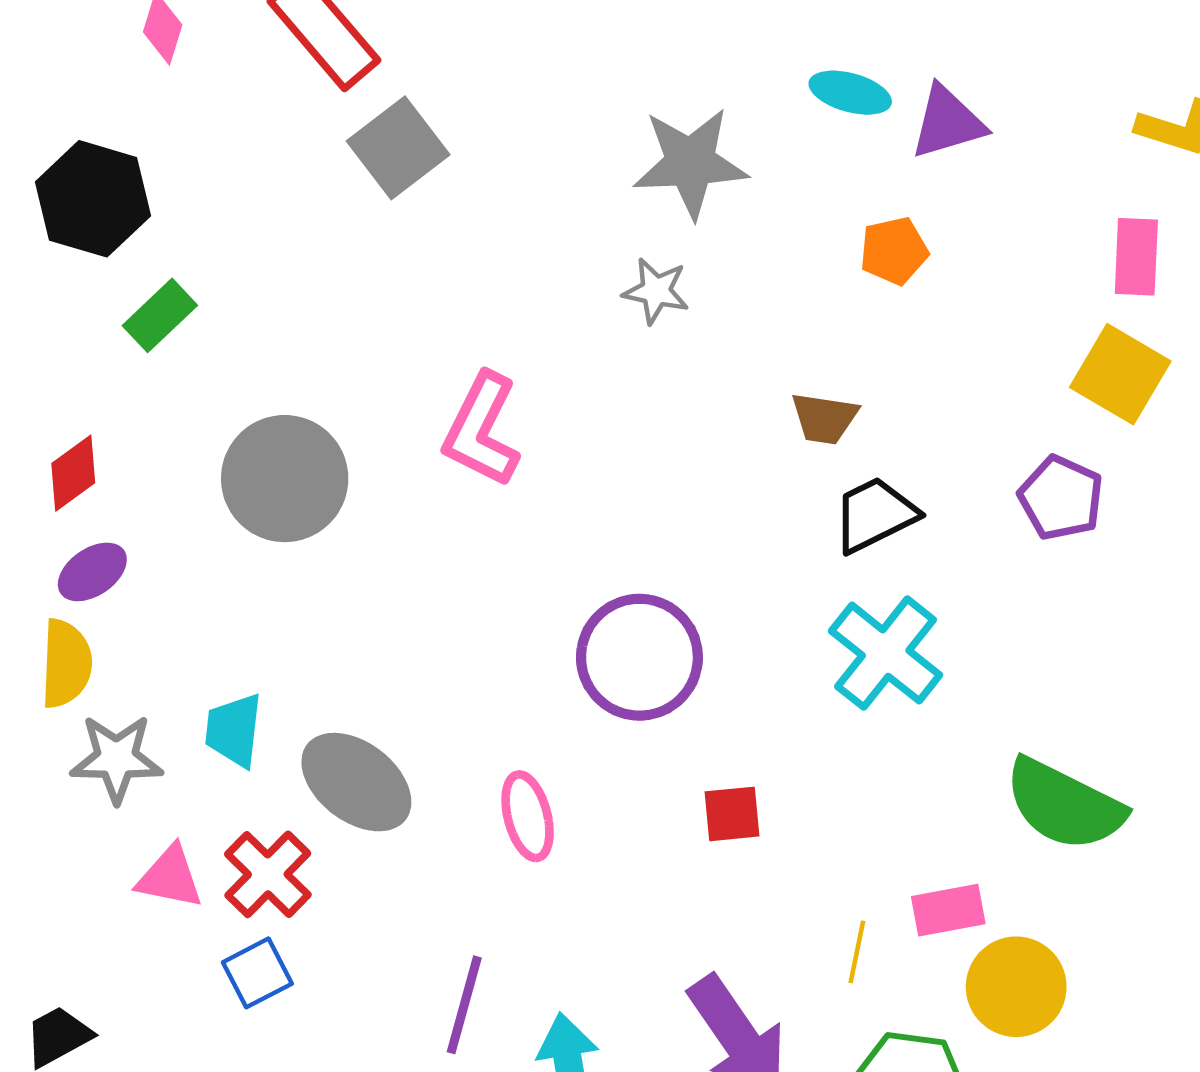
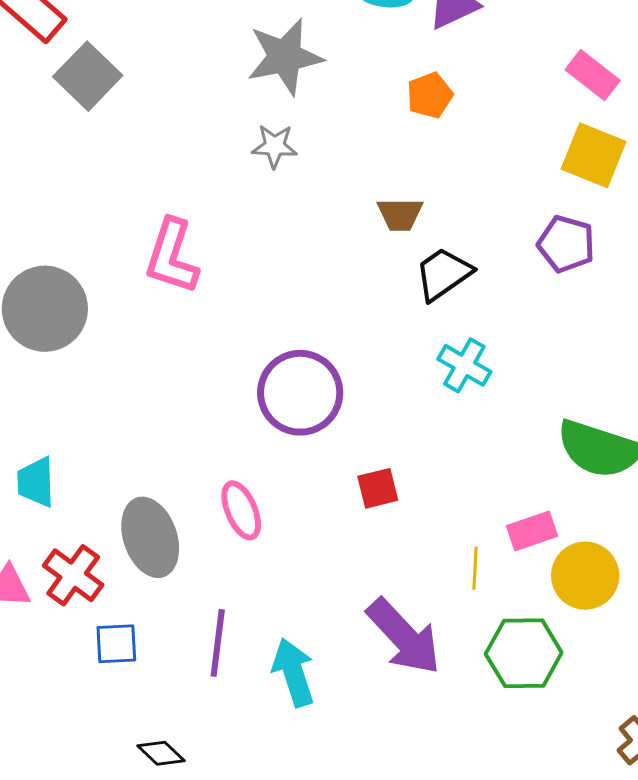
pink rectangle: (1136, 257) -> (593, 75), turned -46
cyan cross: (886, 653) -> (464, 365), size x0.7
gray ellipse: (356, 782) -> (150, 537), moved, turned 42
blue square: (257, 973) -> (116, 644), moved, turned 33

